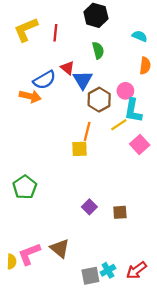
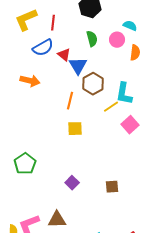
blue semicircle: (44, 80) -> (43, 48), moved
pink circle: (125, 91) -> (117, 40), moved
orange line: (87, 131) -> (70, 101), moved
purple square: (89, 207) -> (72, 183), moved
brown triangle: (60, 248) -> (57, 220), turned -42

